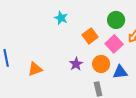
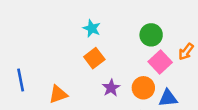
green circle: (116, 20) -> (151, 35), moved
orange square: (90, 36) -> (94, 58), moved

